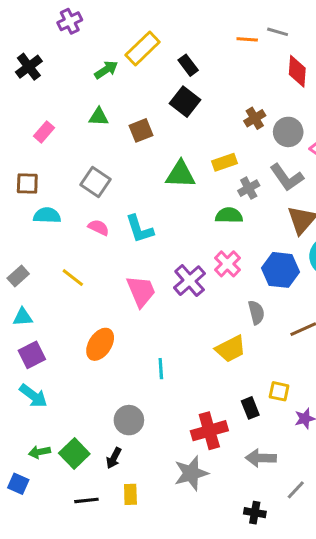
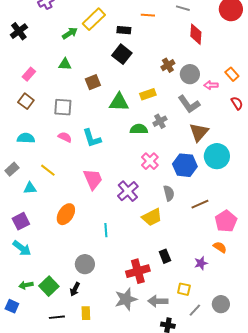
orange line: (247, 39) -> (148, 15), moved
black rectangle: (188, 65) -> (124, 30), turned -48
brown square: (141, 130) -> (93, 82), moved
gray square: (96, 182) -> (63, 107), turned -30
brown square: (27, 184) -> (26, 101), moved, turned 35
gray cross: (249, 188) -> (160, 121), moved
cyan semicircle: (47, 215) -> (26, 138), moved
green semicircle: (229, 215) -> (139, 129), moved
purple cross: (190, 281) -> (128, 191), moved
cyan triangle: (23, 317) -> (30, 188), moved
yellow square: (279, 391) -> (184, 289), moved
gray arrow: (261, 458) -> (158, 301), moved

